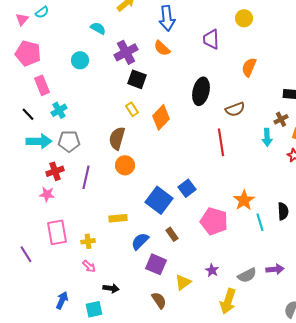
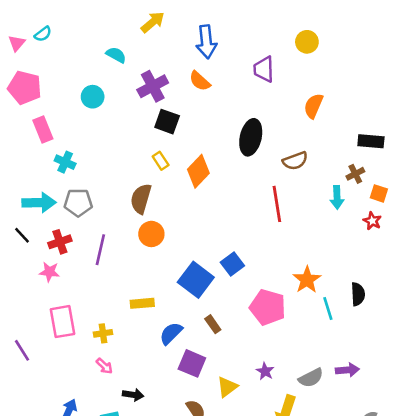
cyan cross: (59, 110) -> (65, 162), turned -35
black line: (28, 114) -> (22, 235), moved

